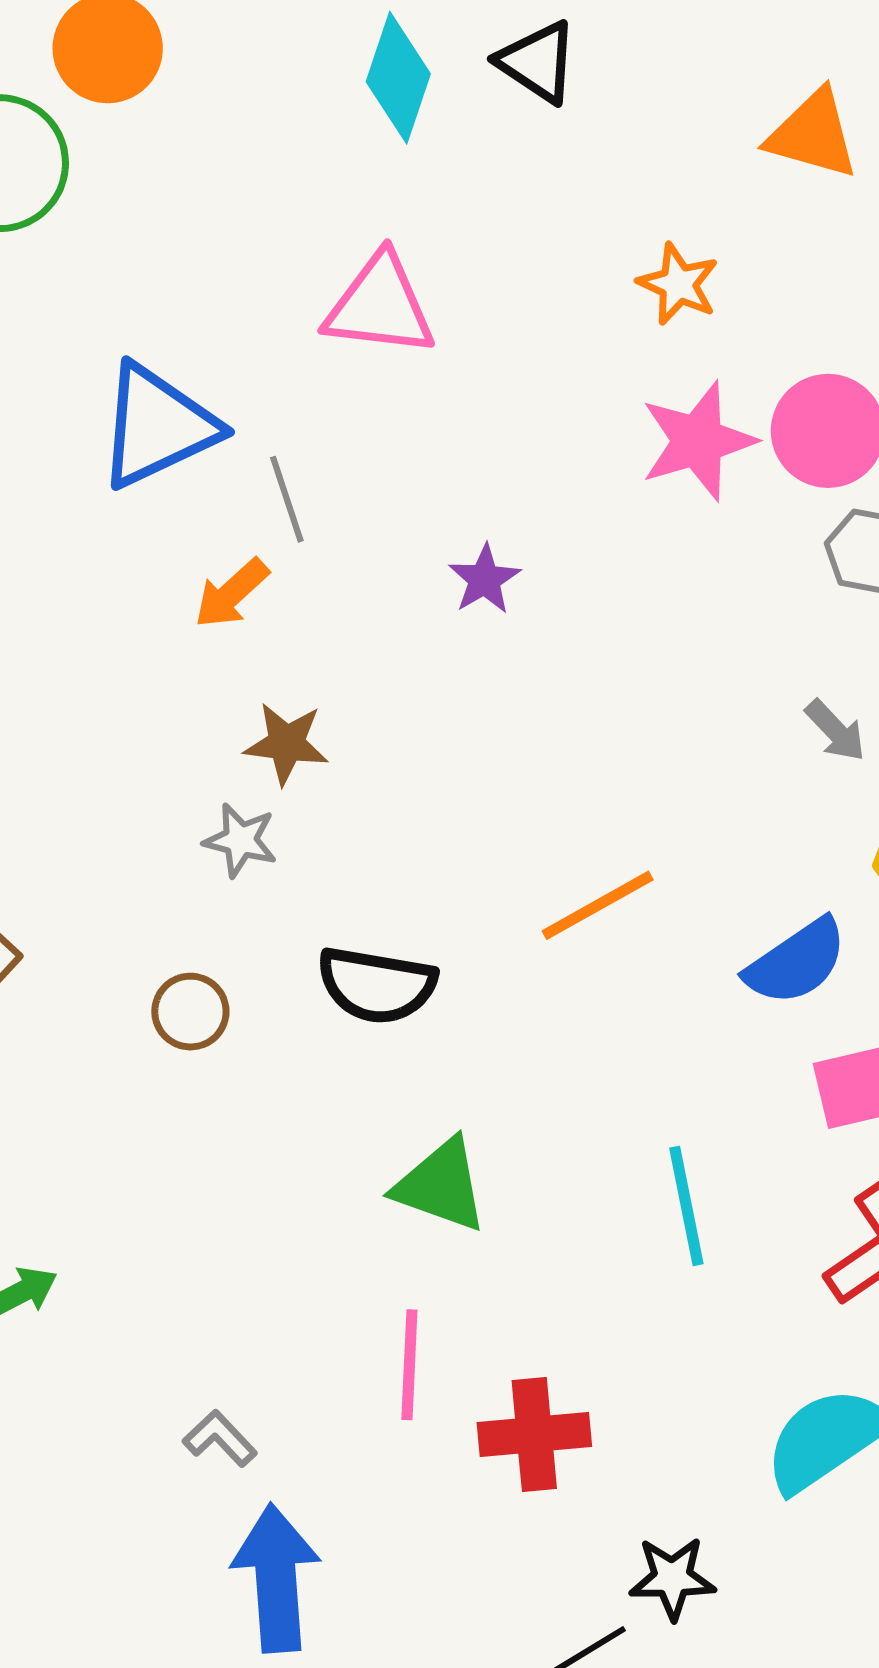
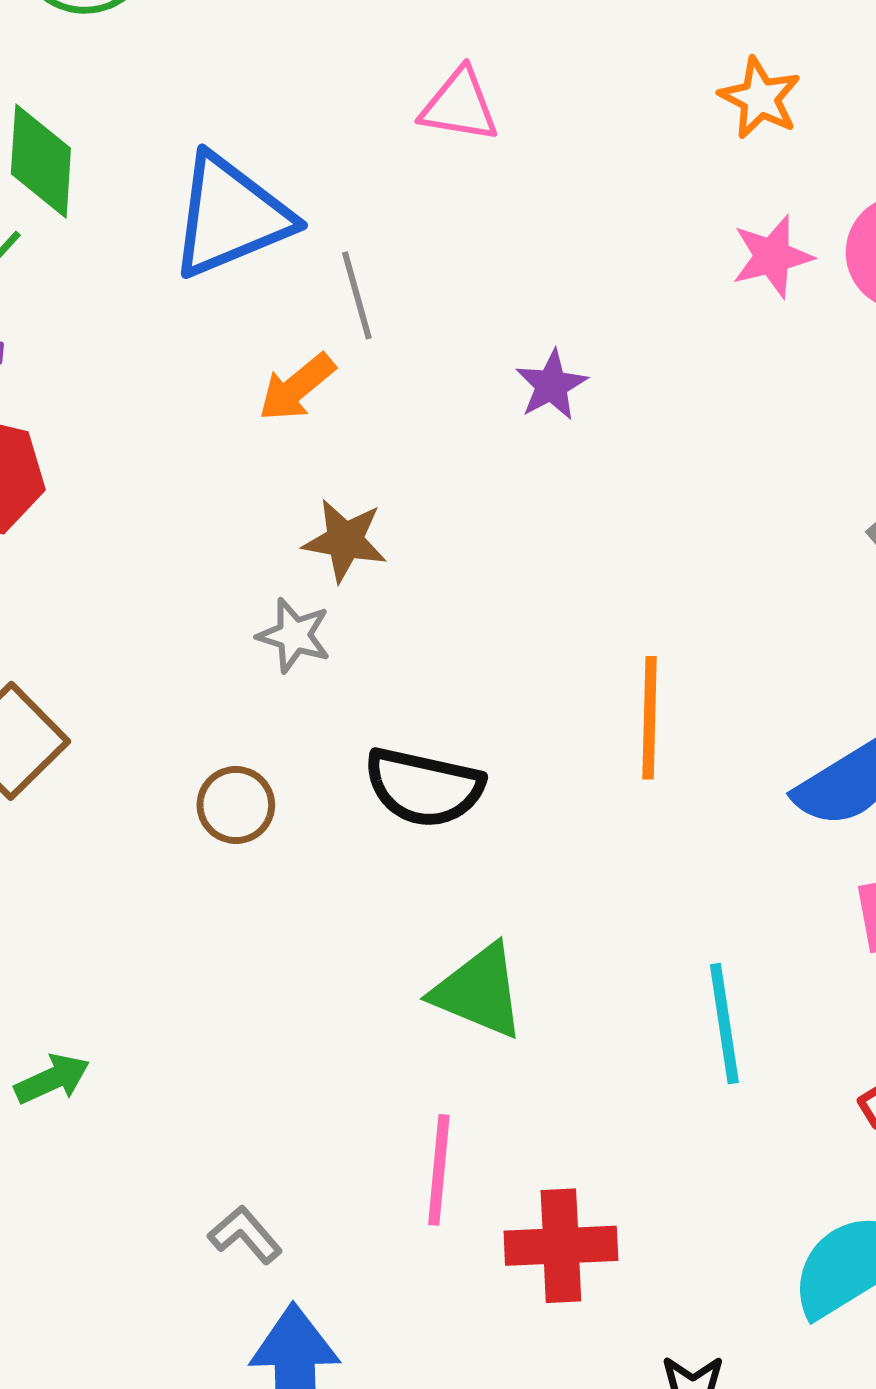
pink triangle: (380, 306) -> (459, 106), size x0.7
pink star: (698, 441) -> (772, 256), size x0.7
orange line: (598, 905) -> (650, 718), turned -62

